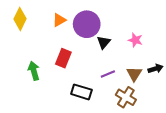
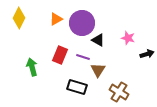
black triangle: (104, 42) -> (98, 40), turned -40
black arrow: (155, 69) -> (147, 54), moved
purple line: (108, 74) -> (83, 57), moved, turned 40
brown triangle: (134, 74) -> (98, 70), moved

